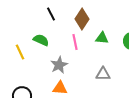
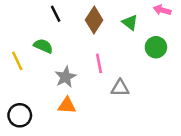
green triangle: (102, 38) -> (130, 22), moved, turned 32
pink line: (75, 42) -> (99, 63), moved

